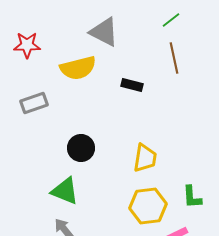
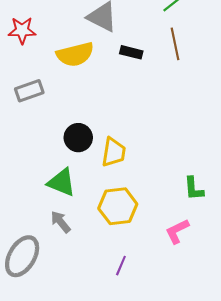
black rectangle: (132, 85) -> (131, 52), moved
yellow trapezoid: (145, 158) -> (114, 152), moved
yellow hexagon: (148, 206) -> (118, 206), moved

